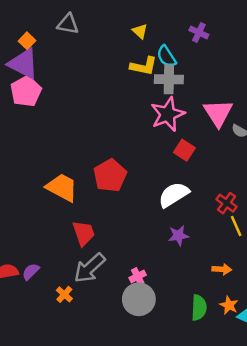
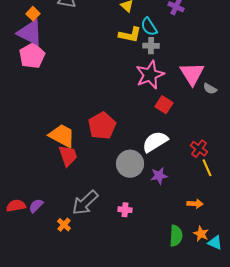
gray cross: (169, 79) -> (151, 46), size x0.7
red trapezoid: (84, 233) -> (68, 156), moved
pink cross: (138, 276) -> (125, 210), turned 32
gray circle: (139, 299) -> (130, 164), moved

